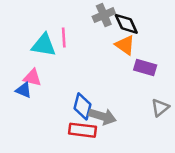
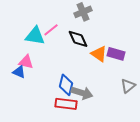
black diamond: (126, 24) -> (78, 39), moved
pink line: (64, 38) -> (51, 30), turned 56
orange triangle: (125, 45) -> (99, 54), moved

